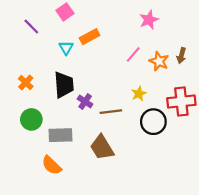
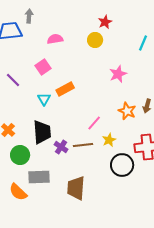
pink line: (133, 54) -> (94, 123), moved
brown line: (111, 112) -> (83, 145), moved
green circle: (31, 119) -> (20, 155), moved
brown trapezoid: (102, 147) -> (76, 188), turned 35
orange semicircle: (52, 165) -> (18, 192), moved

